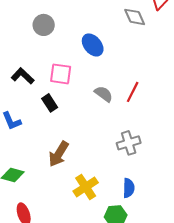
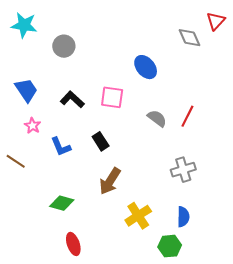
gray circle: (44, 25) -> (64, 46), moved
black rectangle: (50, 103) -> (101, 141), moved

